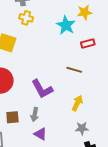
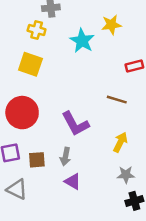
yellow star: (85, 12) -> (111, 25), moved
yellow cross: (26, 18) -> (37, 30), moved
cyan star: (66, 25) -> (82, 41), moved

